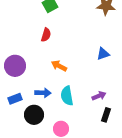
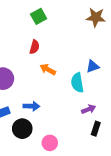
orange arrow: (59, 66) -> (48, 69), moved
cyan semicircle: (67, 96) -> (77, 83), moved

